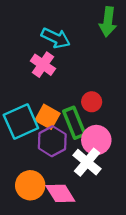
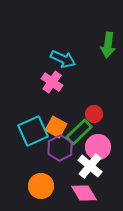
green rectangle: (74, 123) -> (79, 132), turned 68
pink diamond: (60, 193) -> (84, 193), moved

